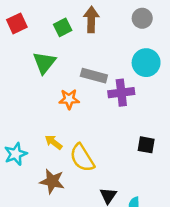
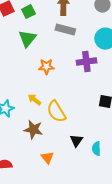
green square: (63, 27) -> (28, 12), moved
gray rectangle: (94, 76) -> (65, 30), moved

